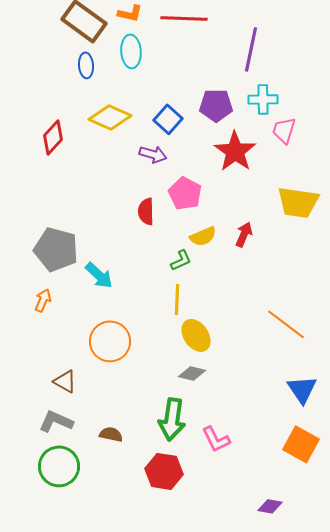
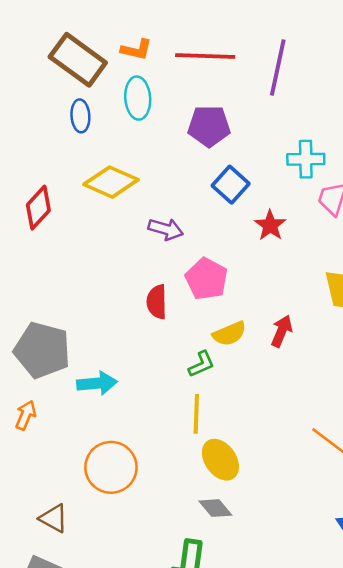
purple line: (251, 49) -> (278, 67), moved
purple pentagon: (216, 105) -> (209, 126), moved
blue square: (168, 119) -> (231, 185), moved
red star: (235, 151) -> (270, 225), size x0.6
cyan arrow: (99, 275) -> (97, 383), turned -48
gray diamond: (192, 373) -> (215, 508), turned 36

